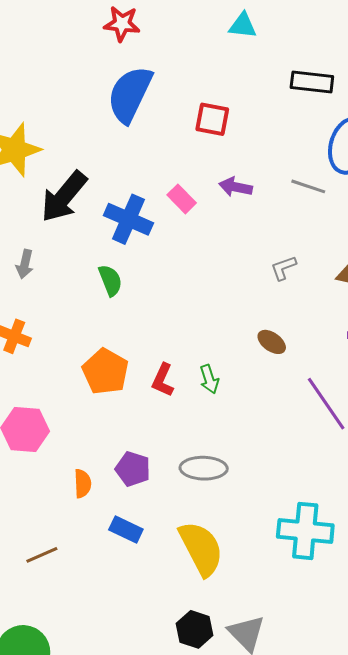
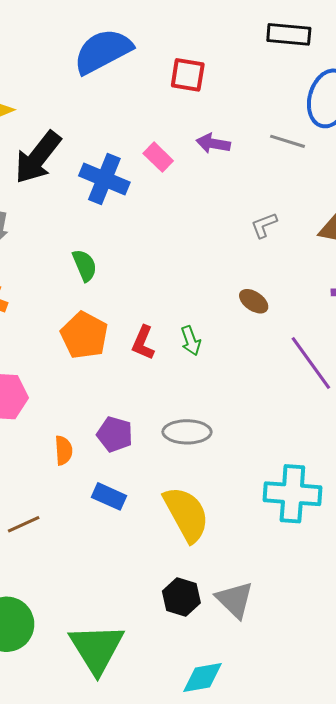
blue semicircle: (130, 94) -> (103, 51), turned 38
green semicircle: (110, 280) -> (85, 265), moved

